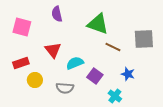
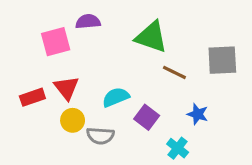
purple semicircle: (57, 14) -> (88, 22), turned 98
pink square: (22, 27) -> (56, 42), moved, turned -30
red triangle: (53, 50) -> (66, 88), moved
yellow circle: (35, 80) -> (73, 120), moved

